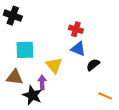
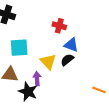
red cross: (76, 29) -> (59, 26), moved
black semicircle: (93, 65) -> (67, 60), moved

